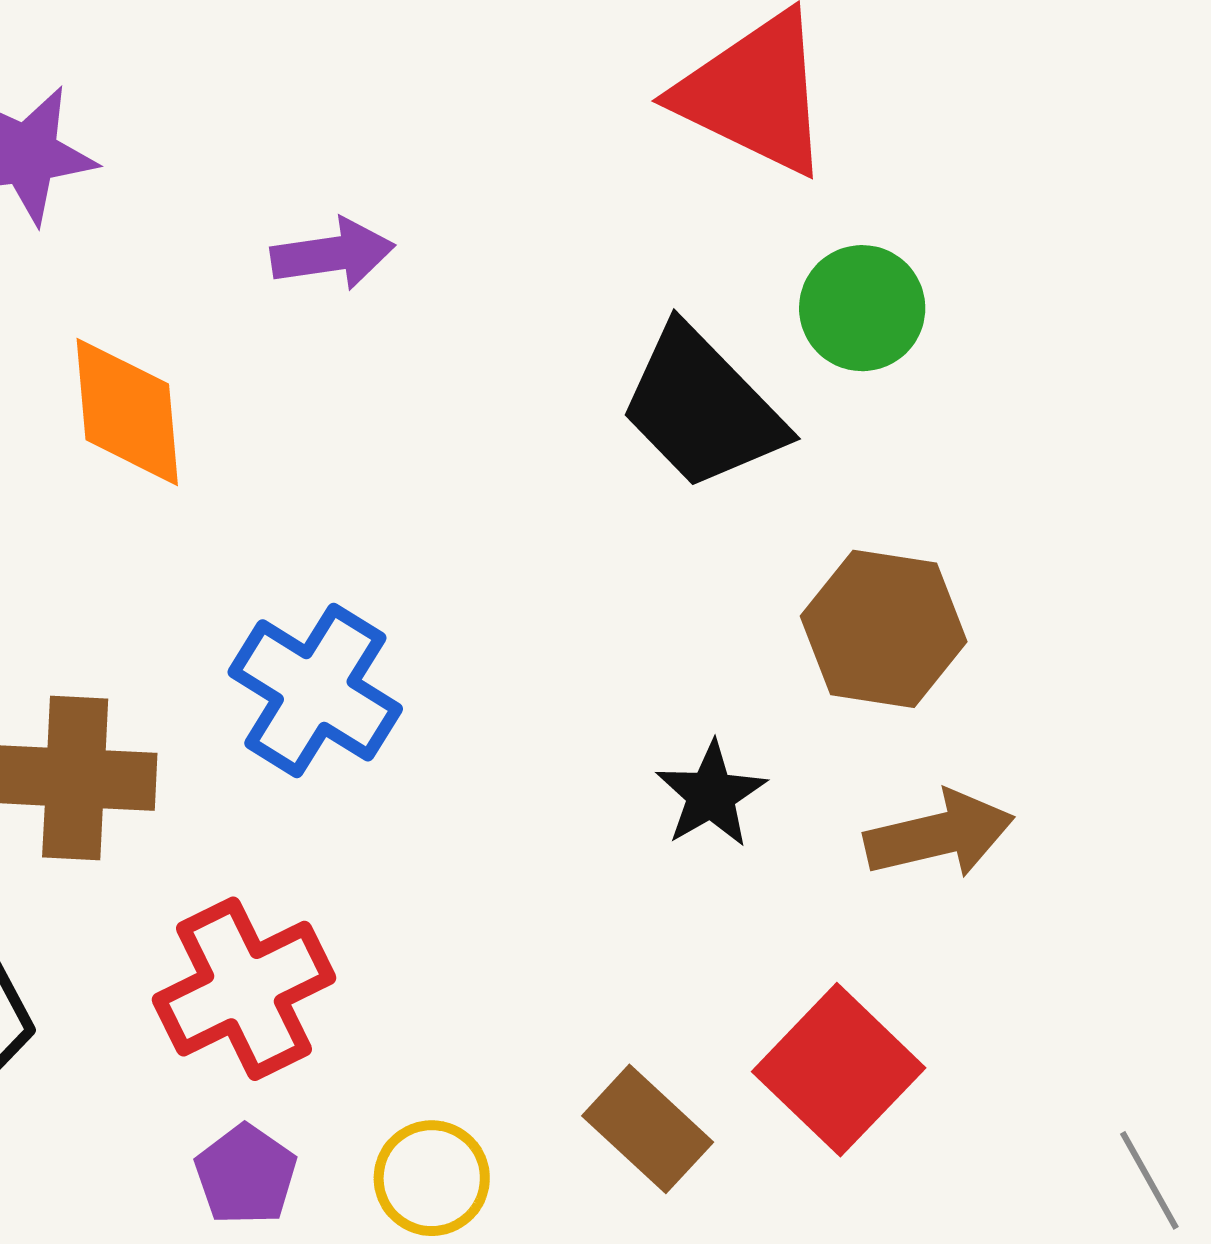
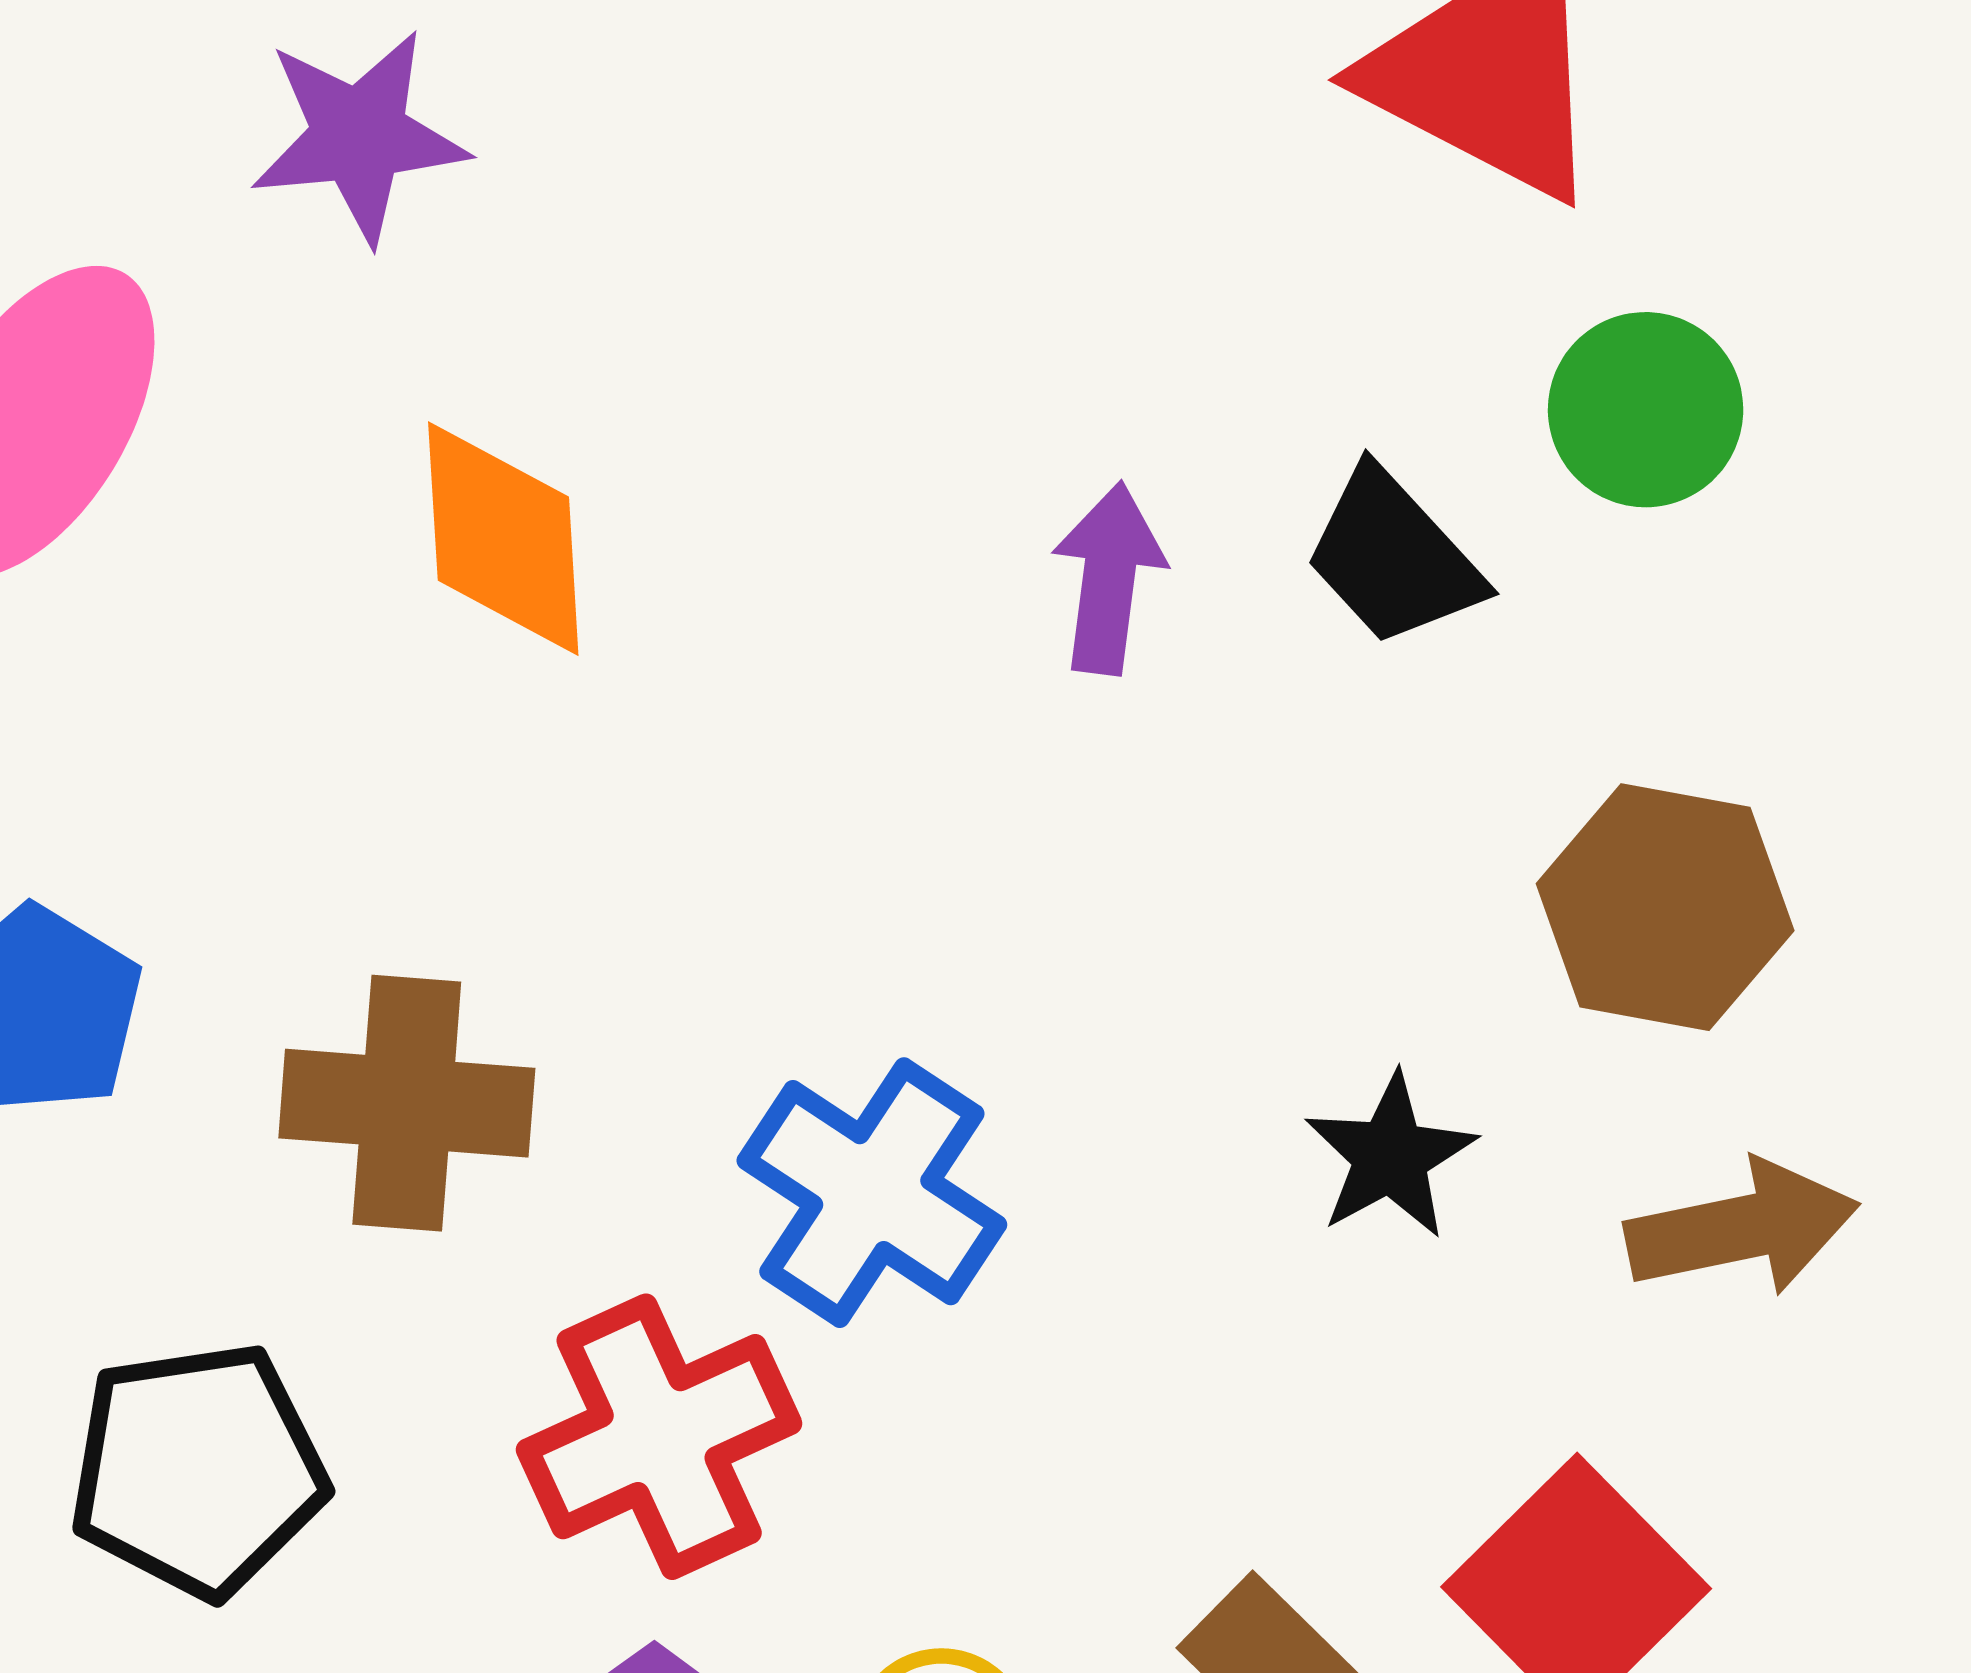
purple arrow: (333, 254) -> (1109, 578), moved, turned -76
black trapezoid: (702, 408) -> (1393, 557), size x0.7
blue cross: (315, 690) -> (872, 1193), moved

